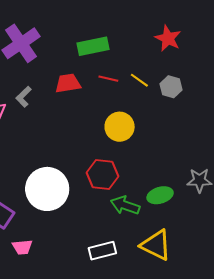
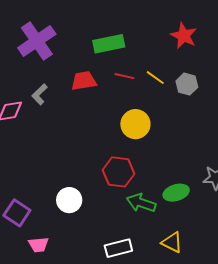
white circle: (47, 189) -> (69, 200), moved, size x0.6
yellow triangle: (156, 245) -> (172, 242), size x0.7

